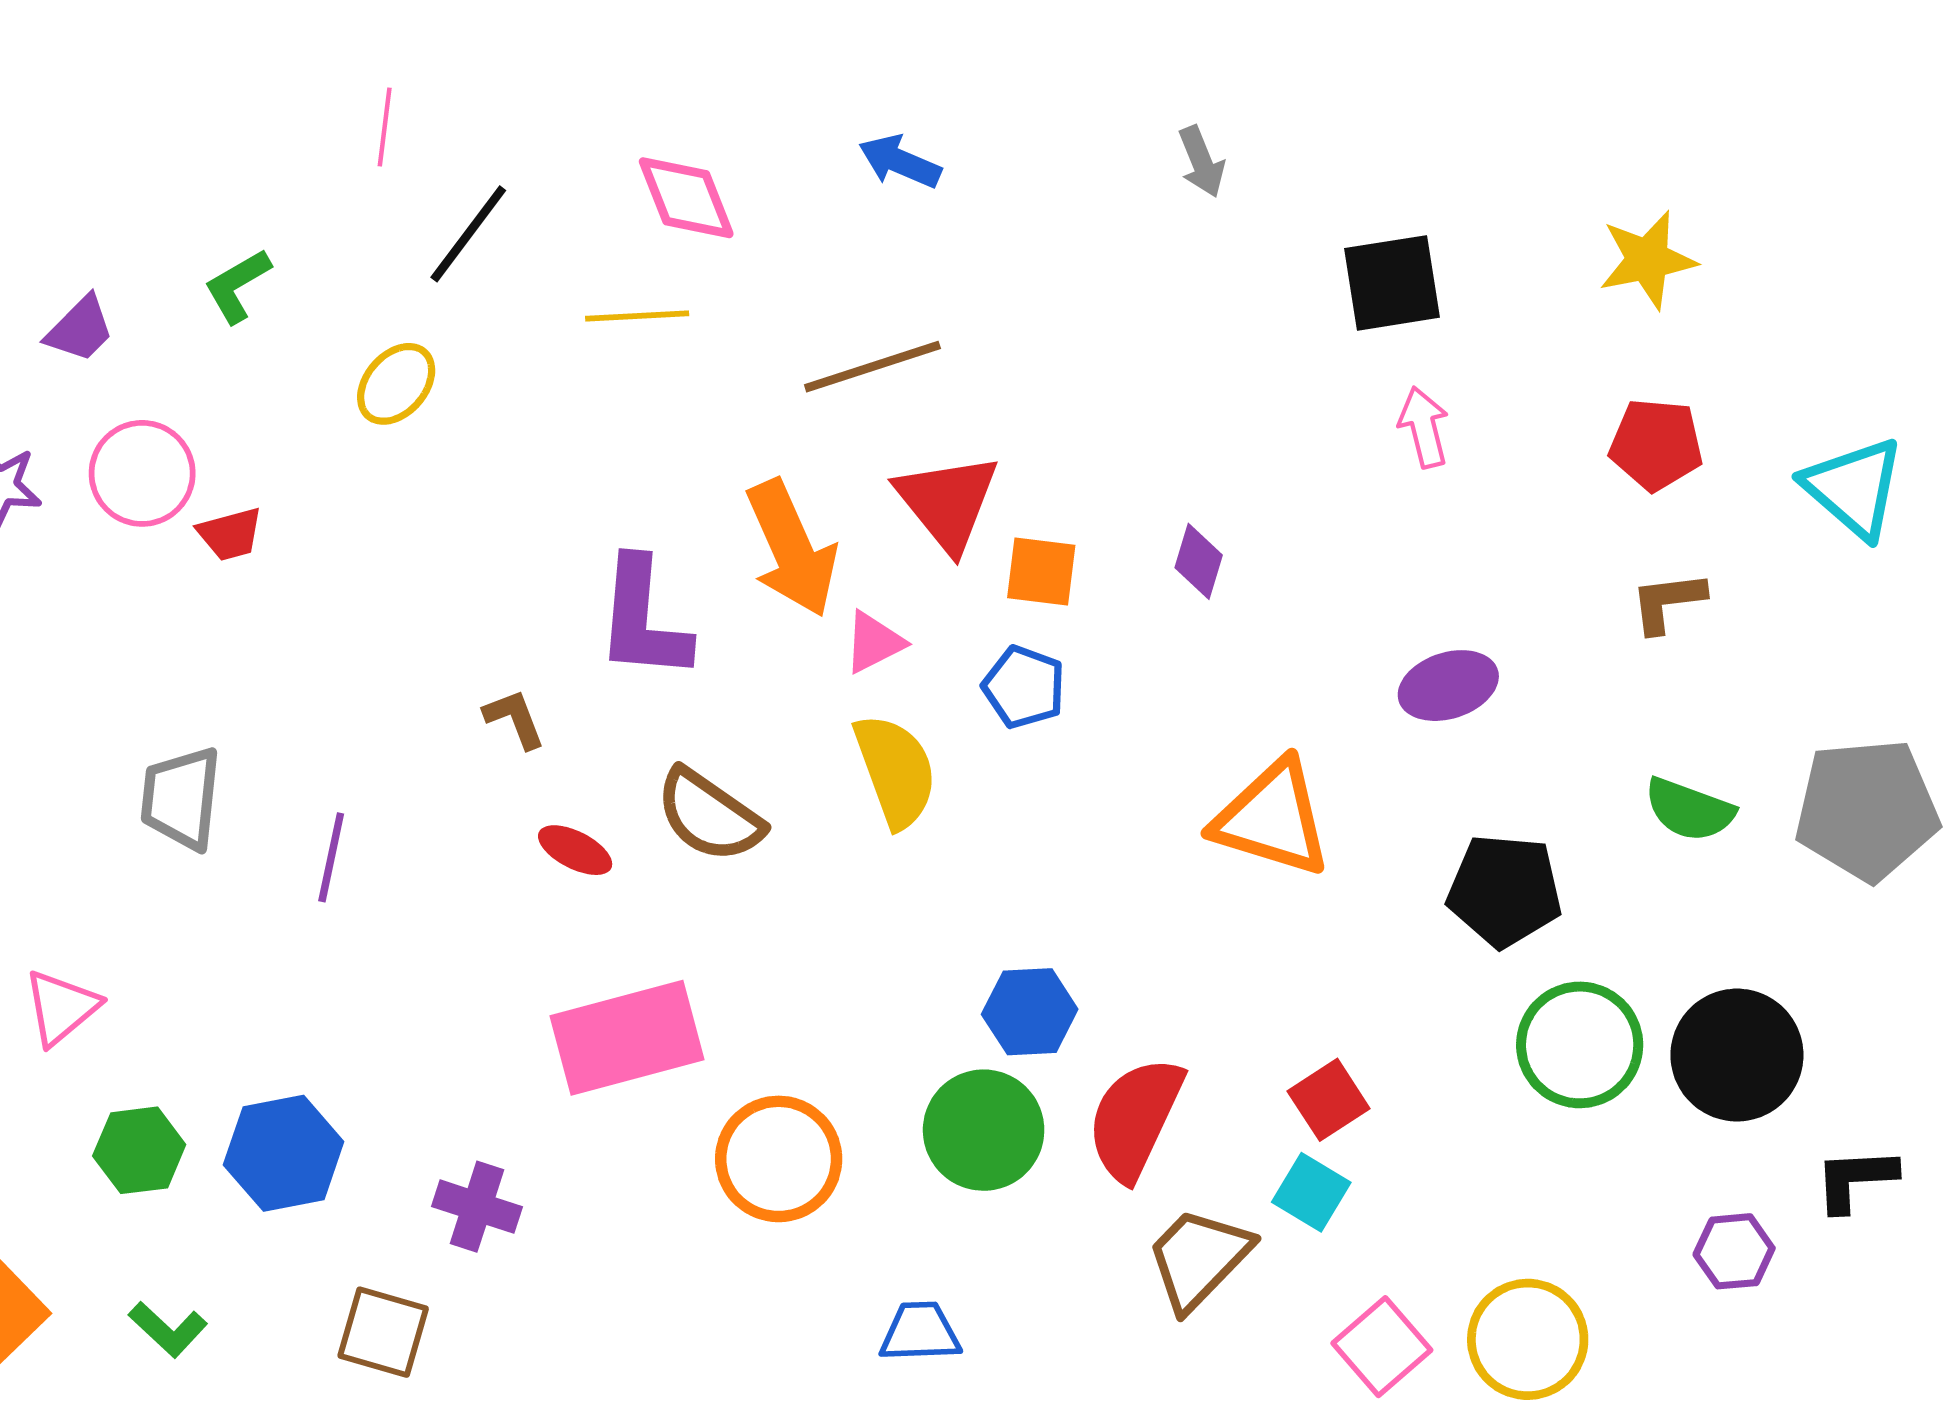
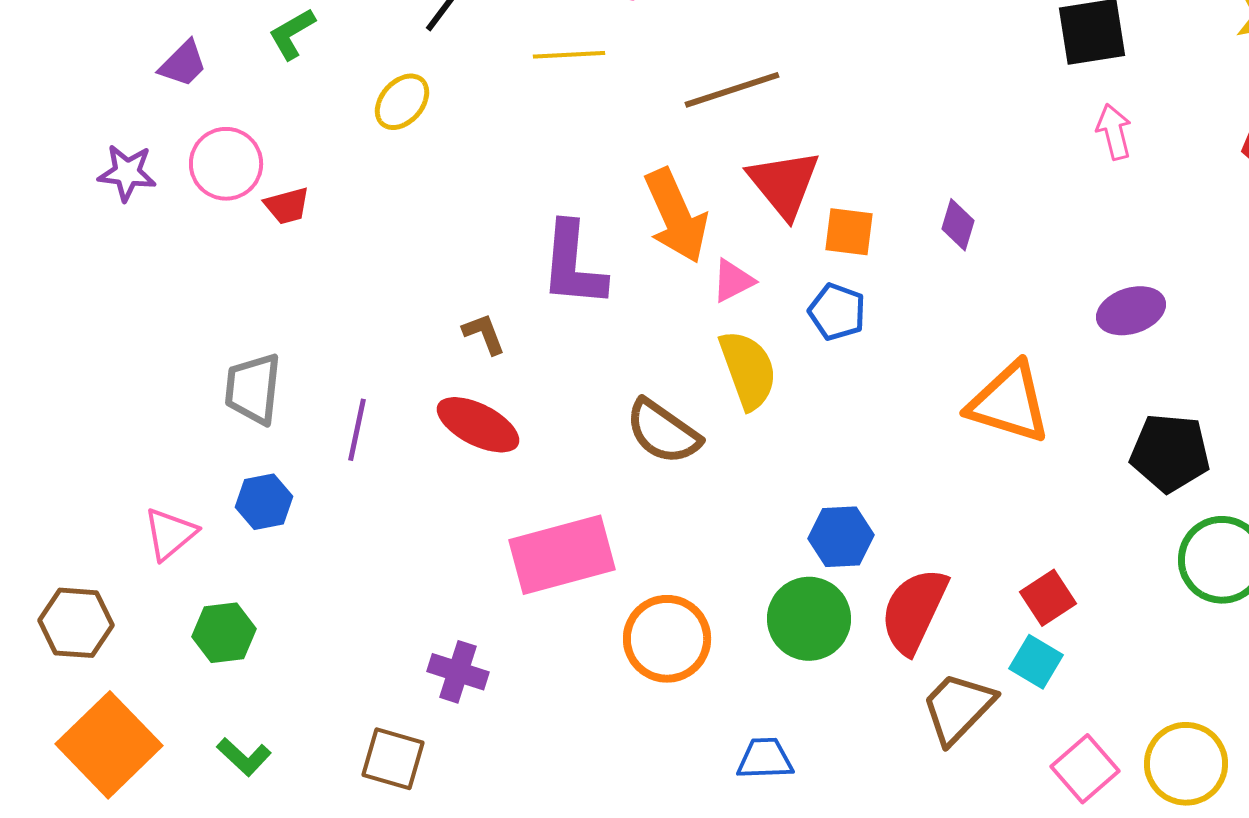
brown semicircle: (709, 815) -> (663, 432), moved
red ellipse: (575, 850) -> (478, 425), moved, size x1.6
blue hexagon: (284, 1153) -> (264, 502), moved, size x0.7

